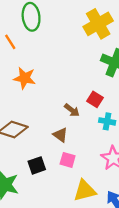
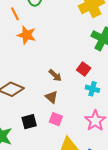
orange star: (25, 78) -> (27, 35), moved
brown arrow: (72, 110) -> (55, 75), moved

